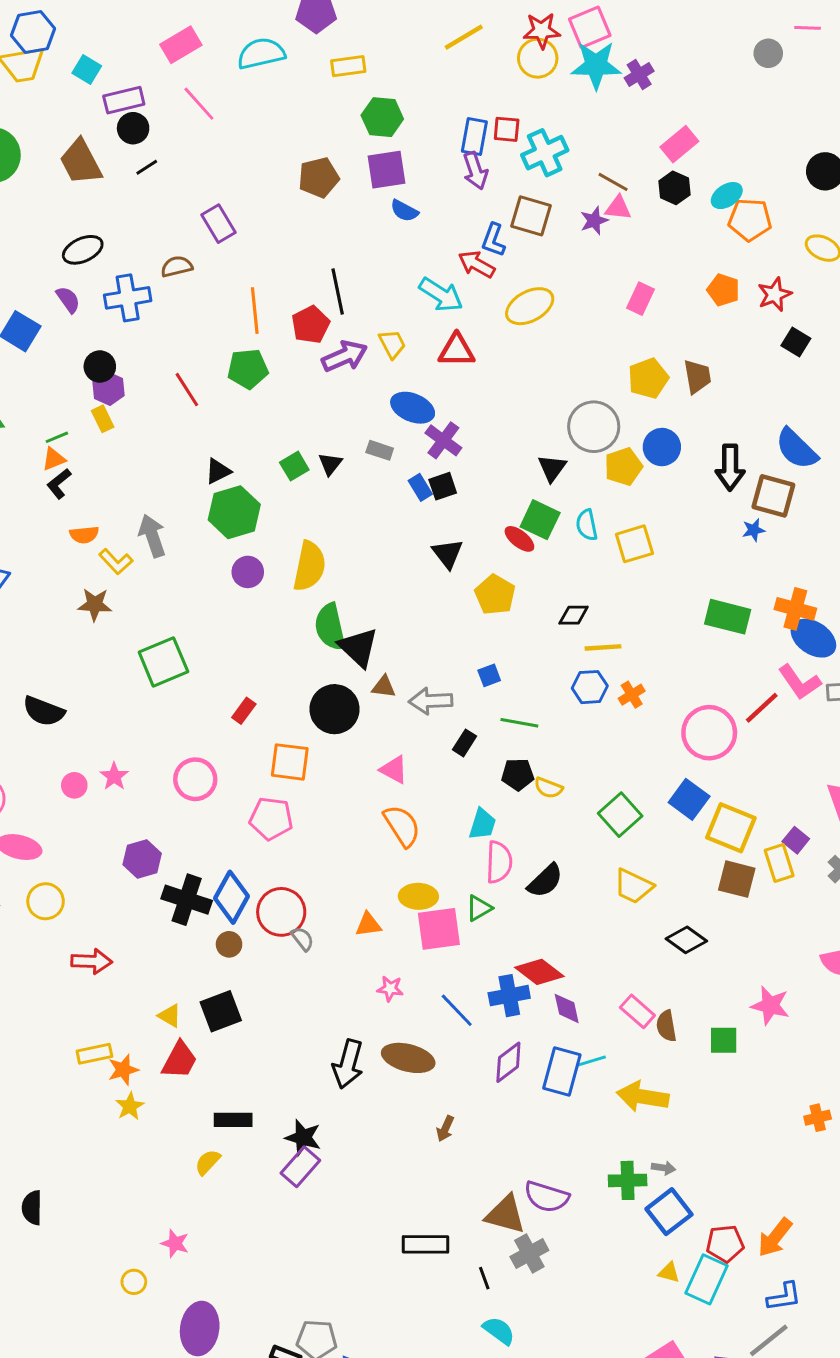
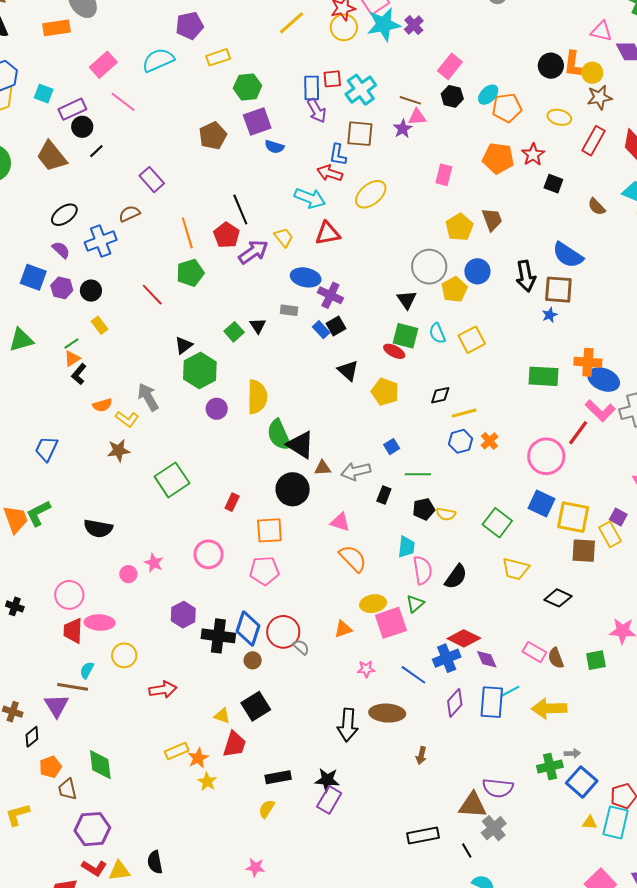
orange pentagon: (723, 290) -> (498, 158), size x1.4
purple hexagon: (108, 389) -> (62, 288), moved

